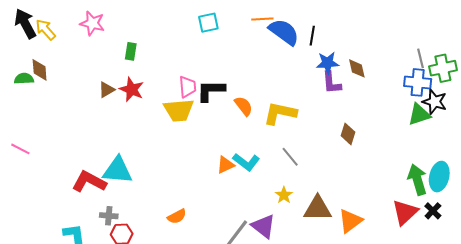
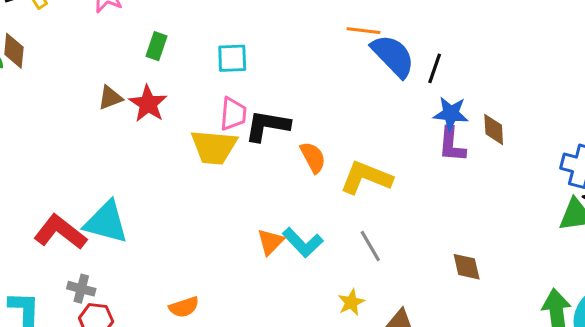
cyan square: (208, 23) -> (232, 58), moved
brown diamond: (348, 134) -> (467, 267), moved, turned -40
orange triangle: (225, 165) -> (270, 242), turned -30

